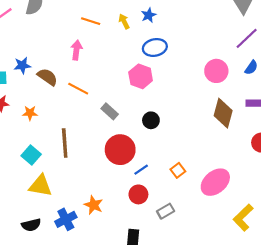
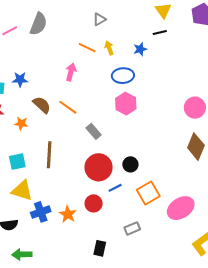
yellow arrow: (124, 21) -> (109, 48), moved
blue ellipse: (155, 47) -> (123, 76), moved
brown semicircle: (47, 77) -> (42, 105), moved
black circle: (151, 120) -> (130, 164), moved
cyan square: (31, 155) -> (17, 162), turned 30
orange square: (178, 170) -> (148, 193), size x1.6
red circle: (138, 194) -> (94, 203), moved
blue cross: (66, 219) -> (41, 212), moved

